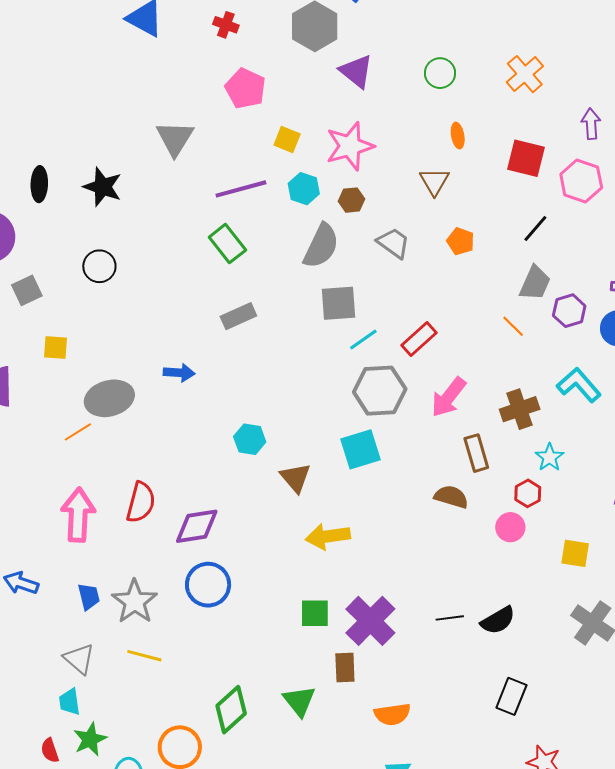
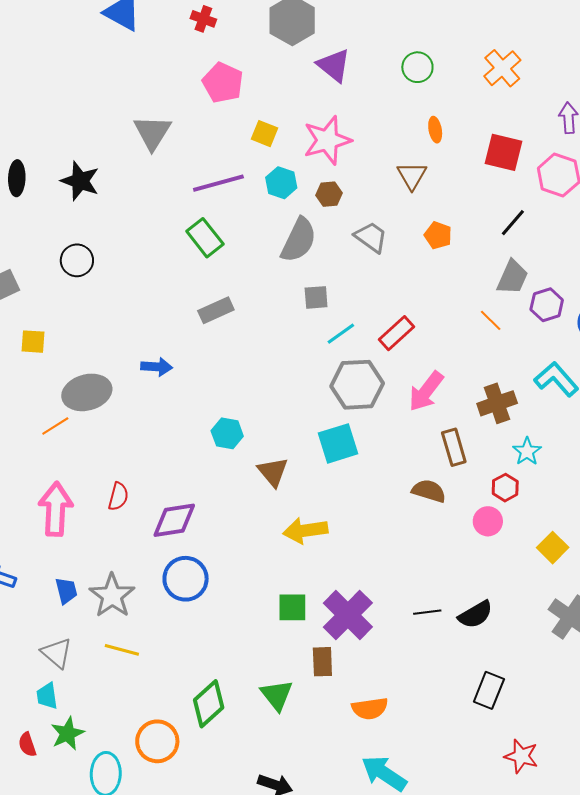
gray square: (339, 303) -> (316, 297), size x0.7
red semicircle: (141, 502) -> (118, 496), size x0.7
yellow square: (575, 553) -> (553, 548), turned 36

